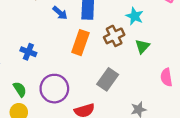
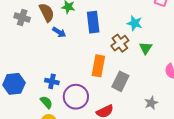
blue arrow: (60, 13) -> (59, 32), moved
orange rectangle: (80, 43) -> (98, 66), moved
blue cross: (28, 52) -> (52, 81), moved

